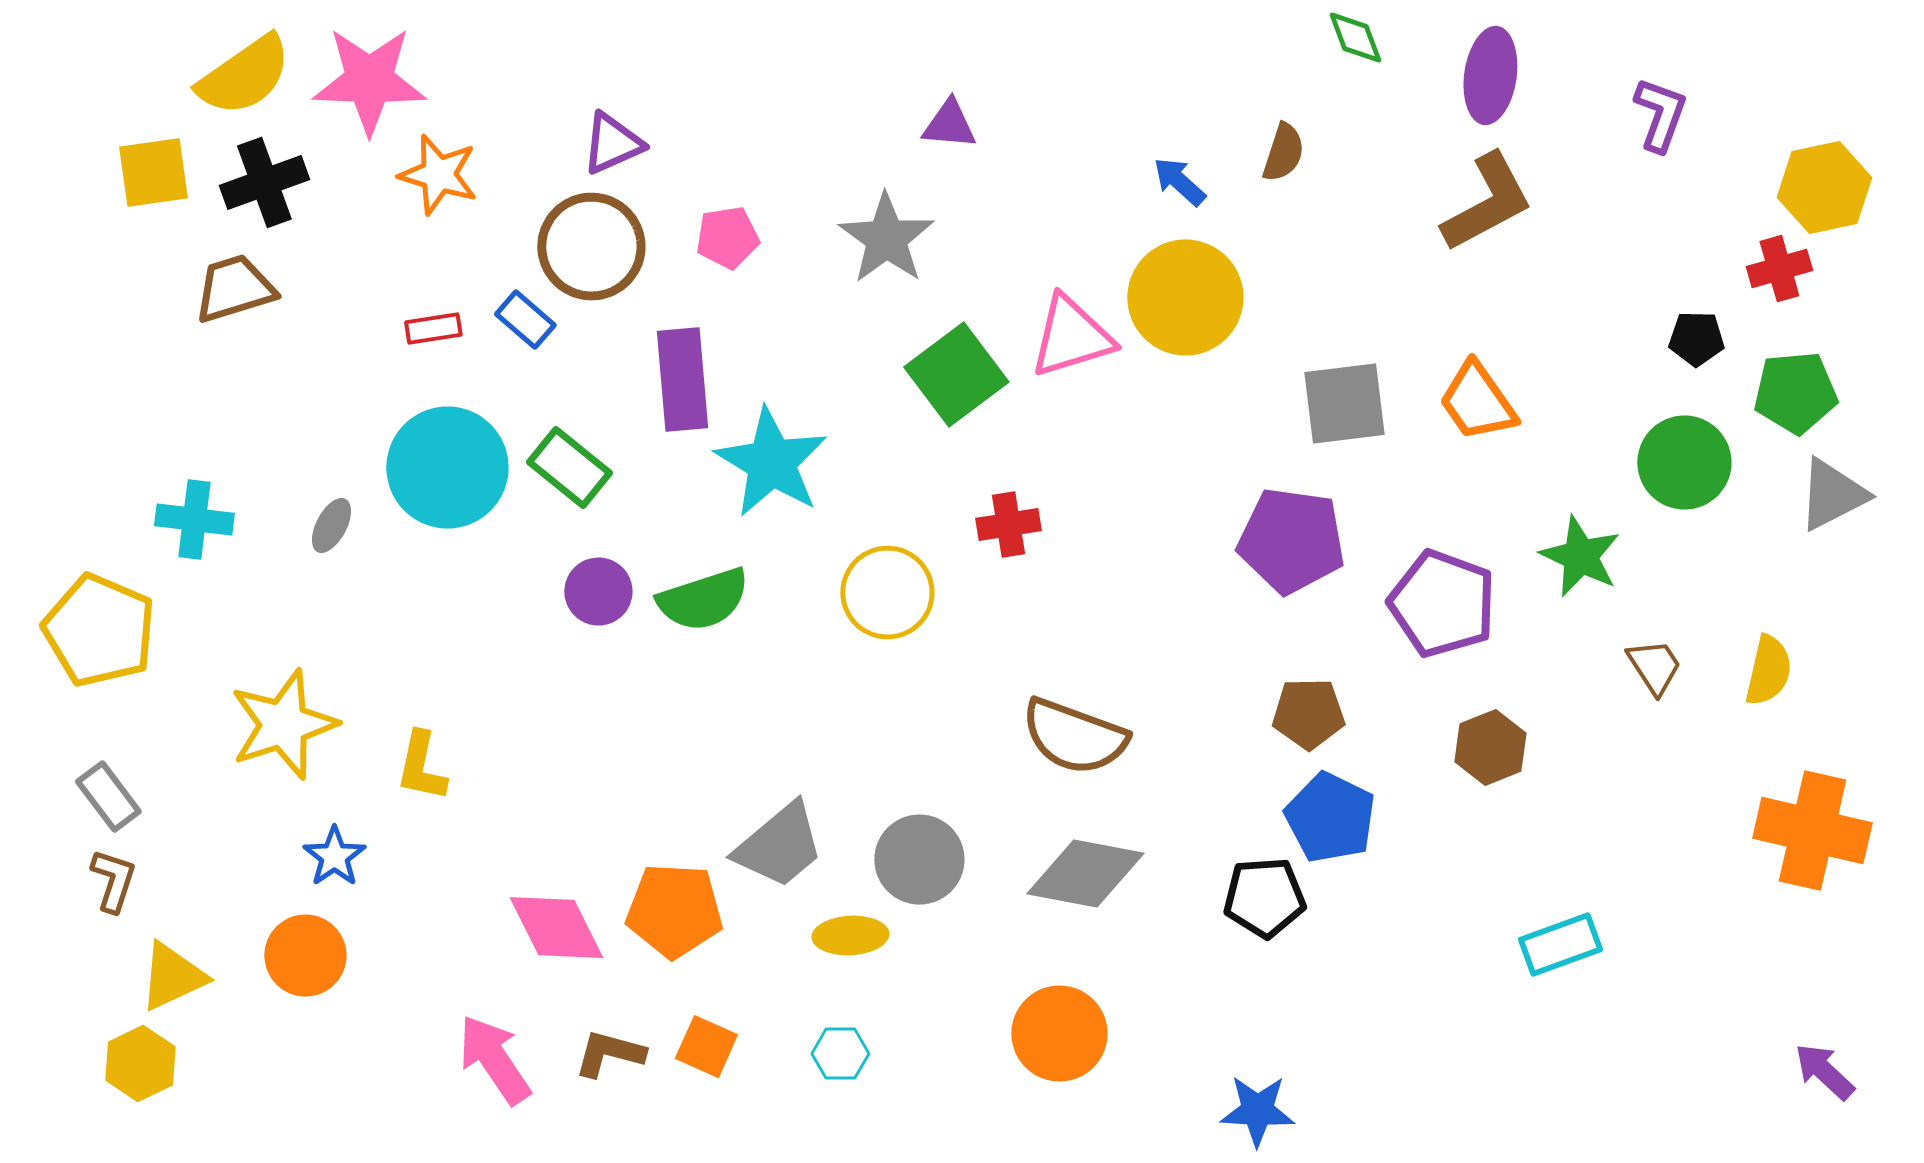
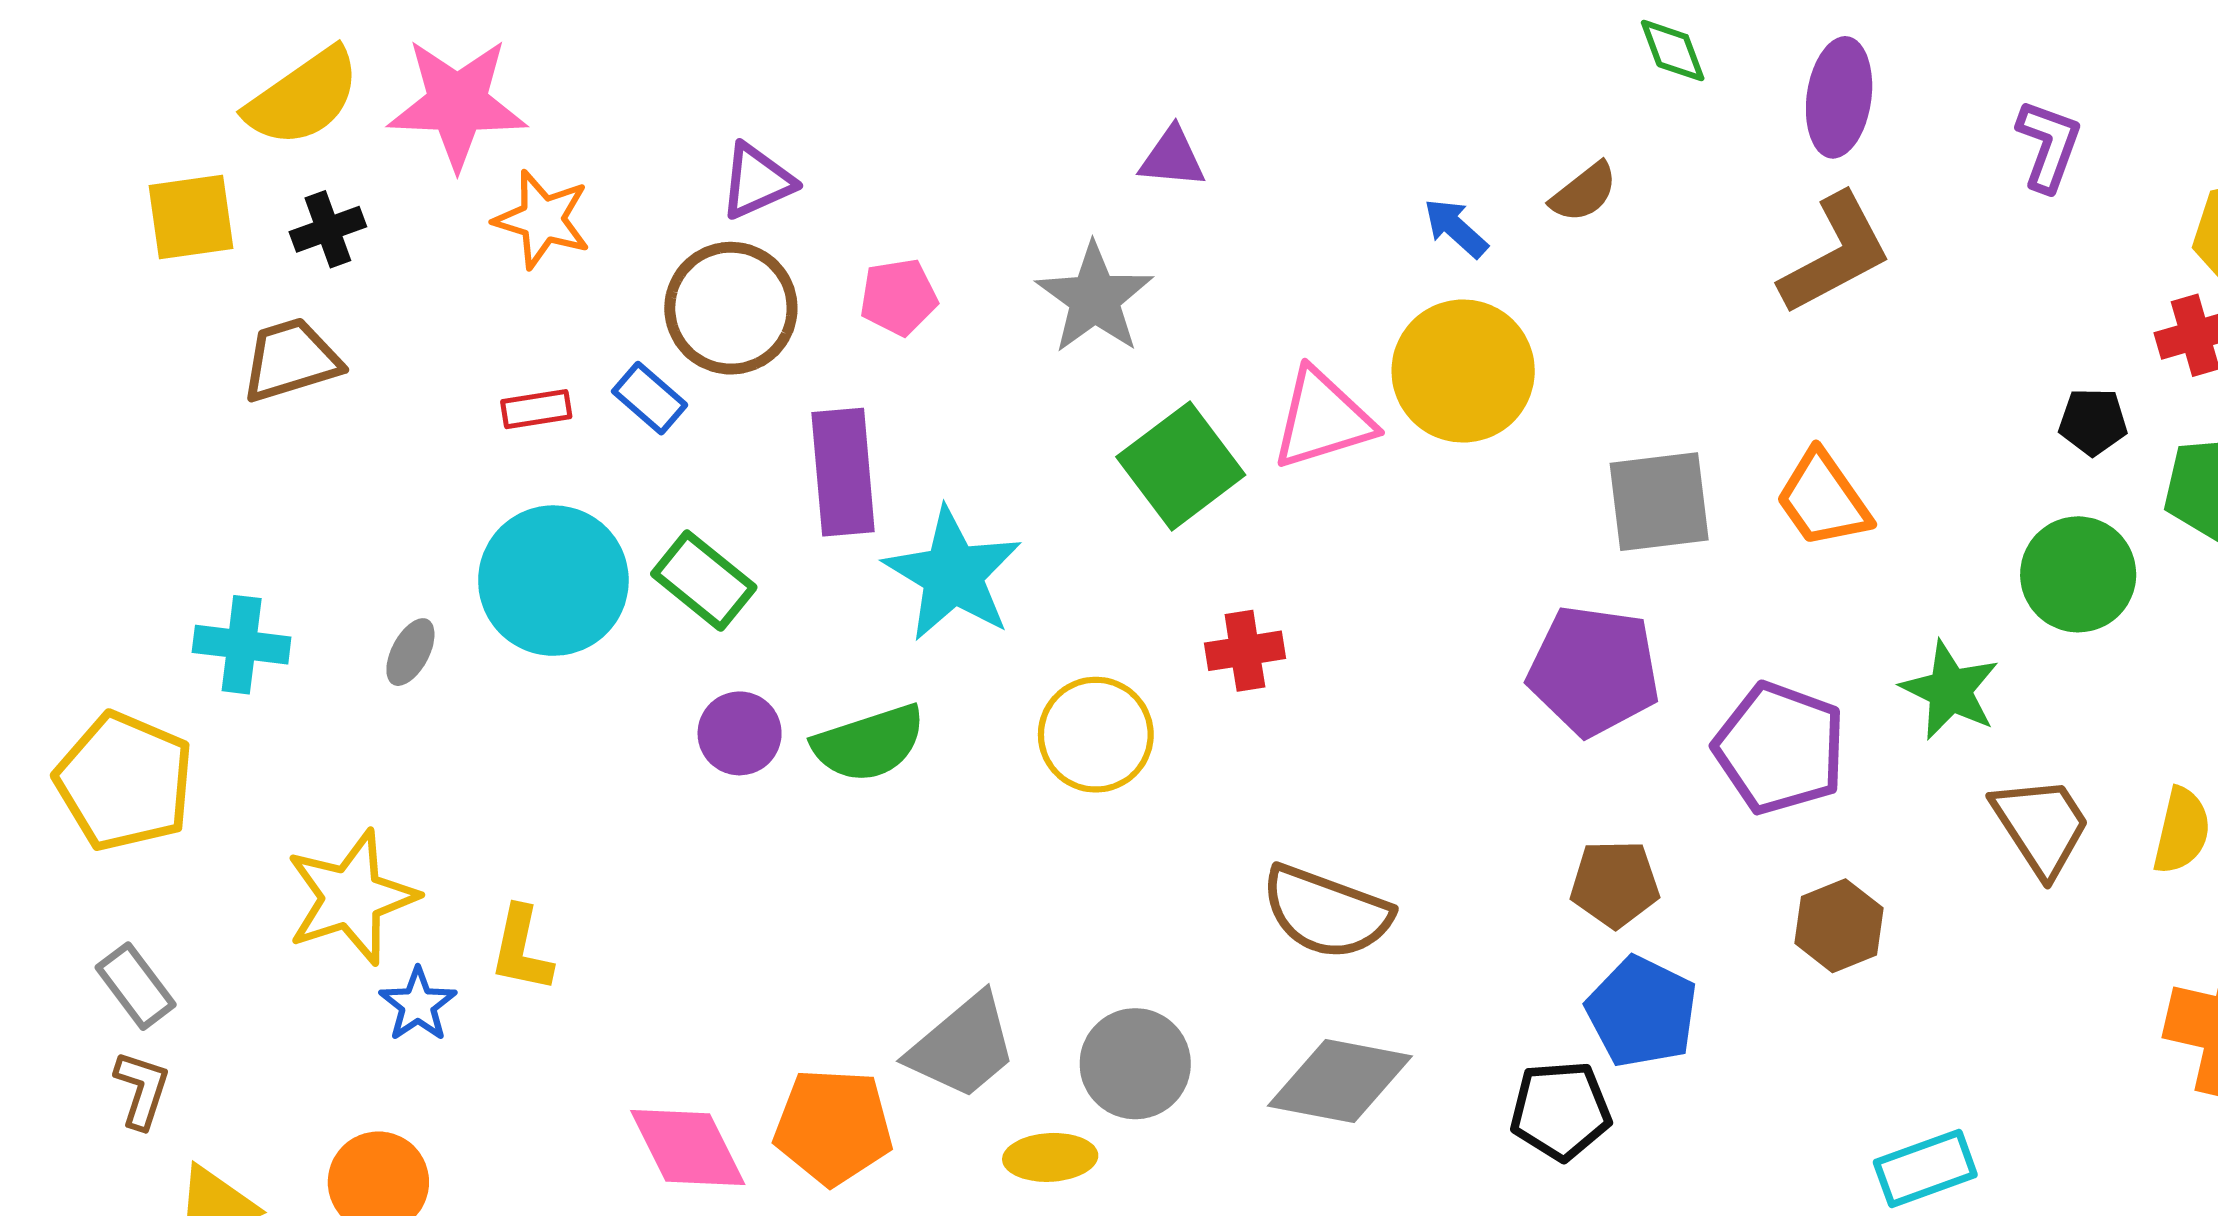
brown semicircle: (1283, 153) -> (1584, 192), turned 34
black cross: (264, 183) -> (328, 229), size x0.7
brown trapezoid: (1654, 667) -> (2041, 826), size x1.5
blue star: (334, 857) -> (418, 1005), moved

